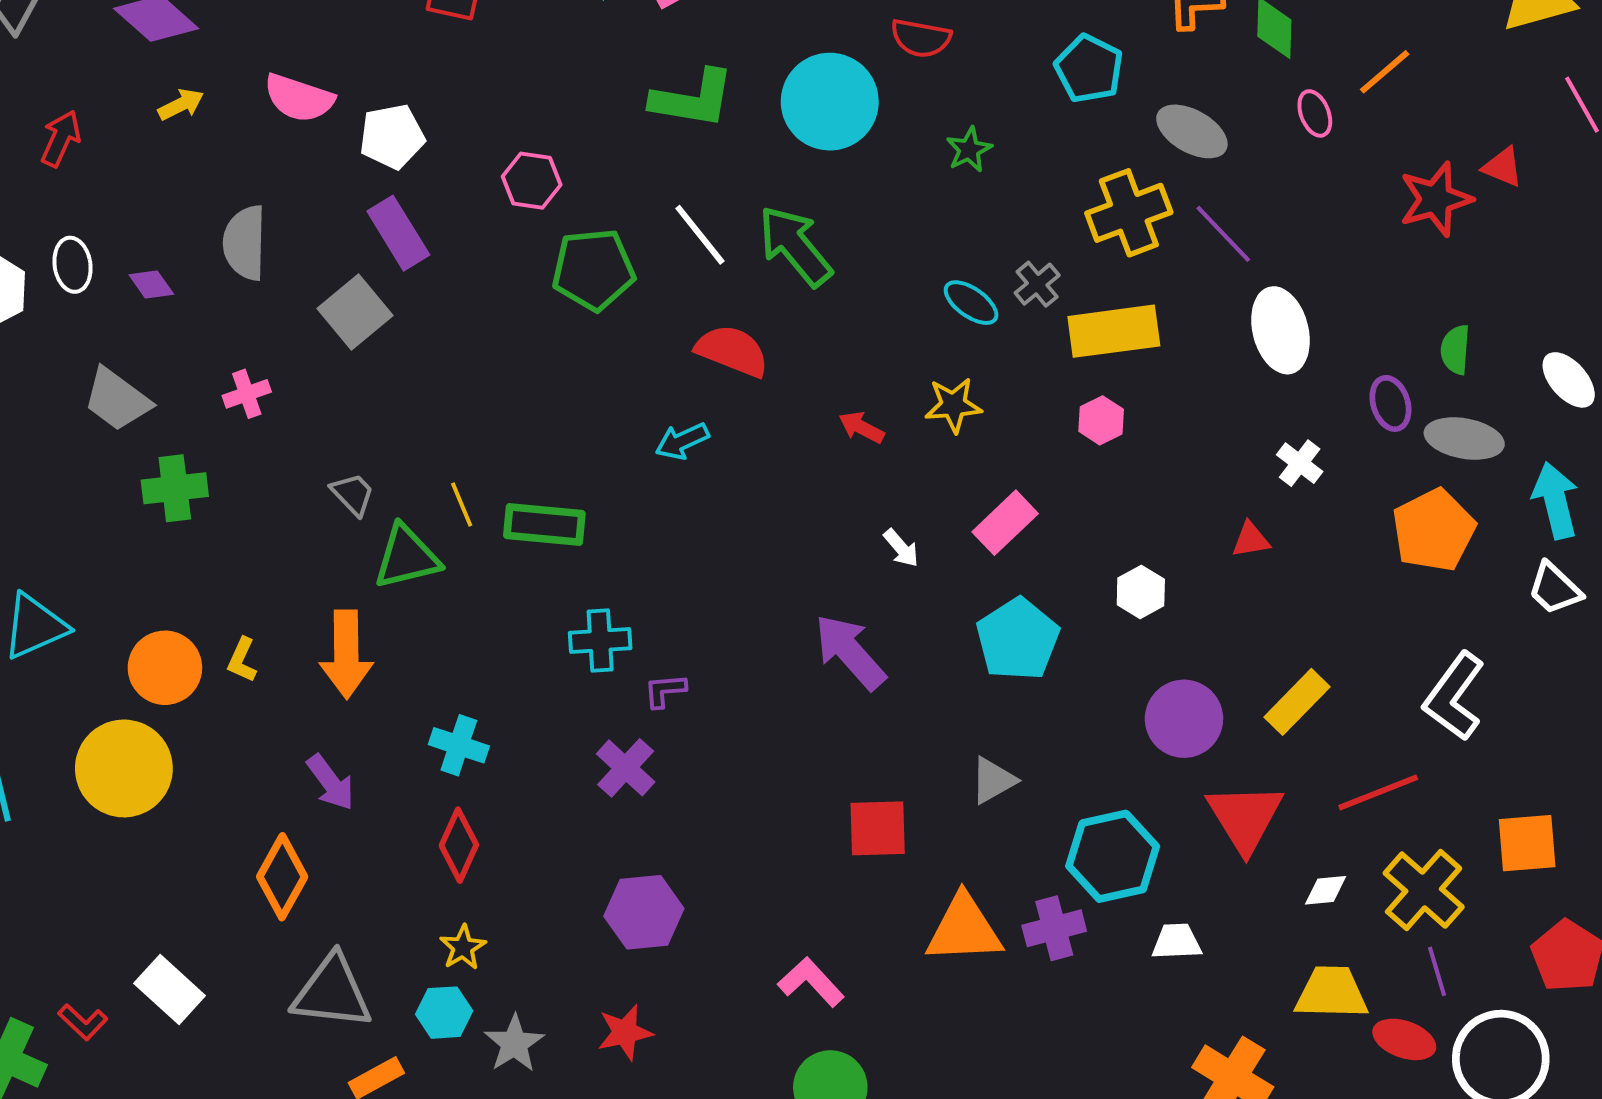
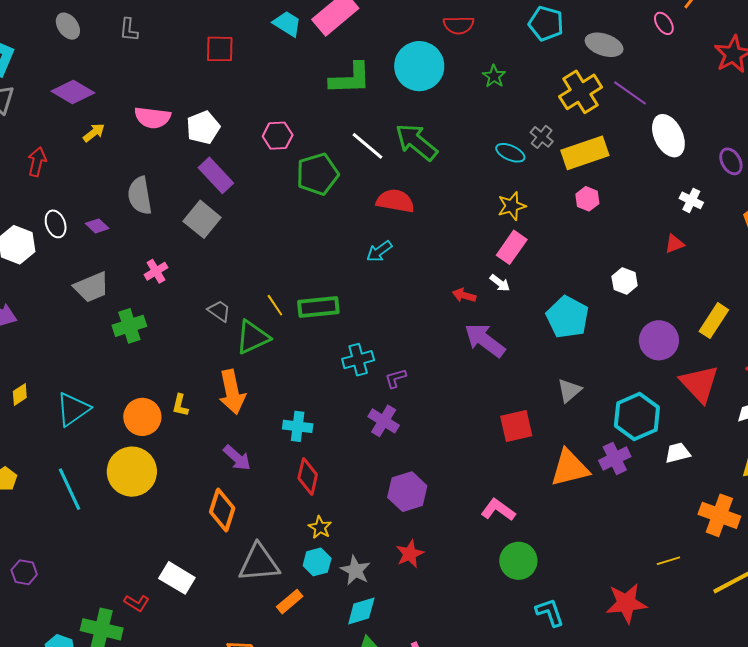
gray trapezoid: (117, 400) -> (91, 287), turned -48
red arrow: (861, 427) -> (464, 295), moved
pink rectangle: (1005, 523) -> (512, 247), moved

